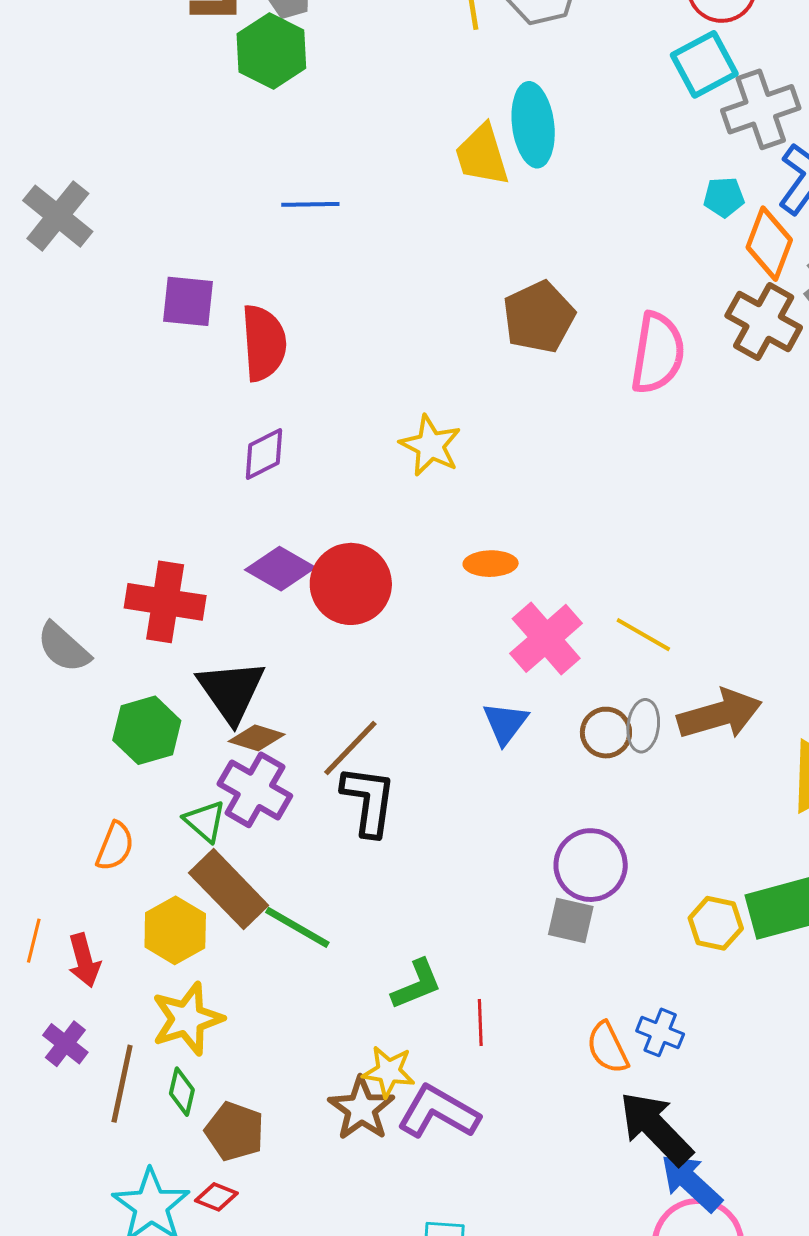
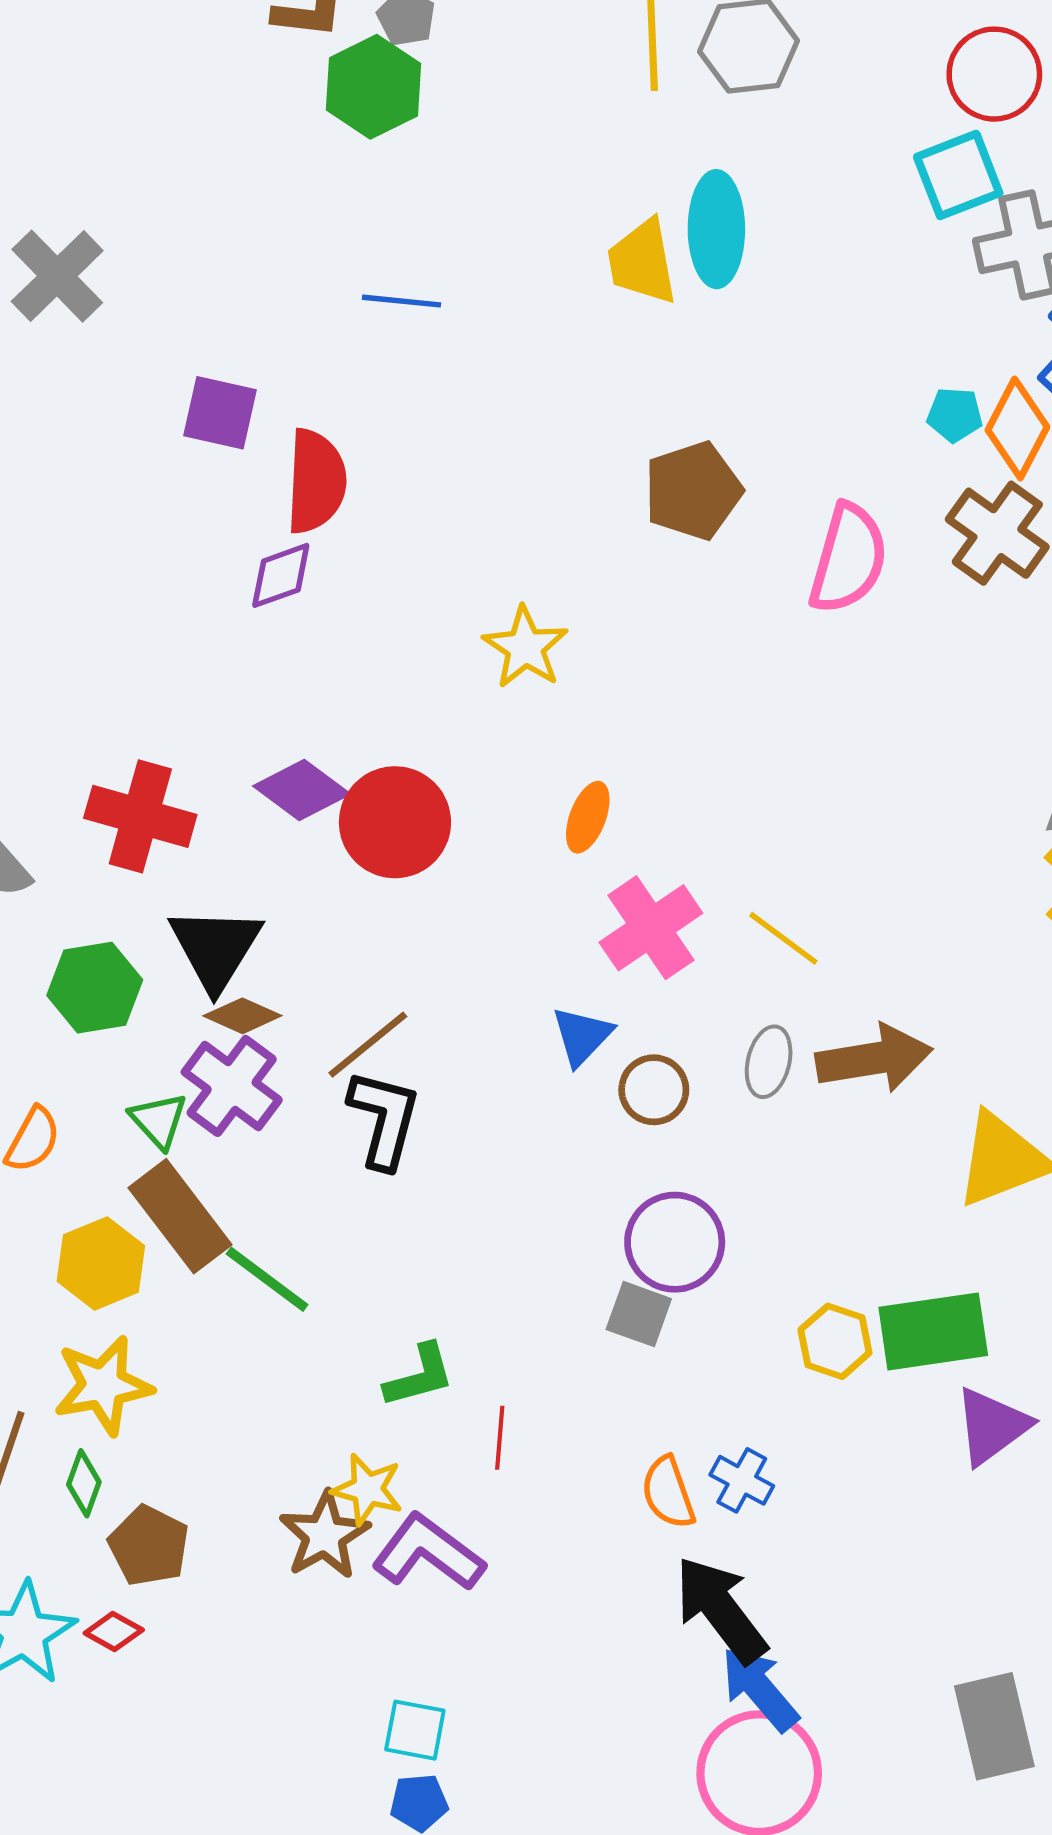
cyan pentagon: (724, 197) -> (955, 415), moved
purple diamond: (264, 454) -> (281, 575), moved
orange ellipse: (491, 564) -> (588, 817), turned -75
brown circle: (606, 733) -> (654, 1090), moved

